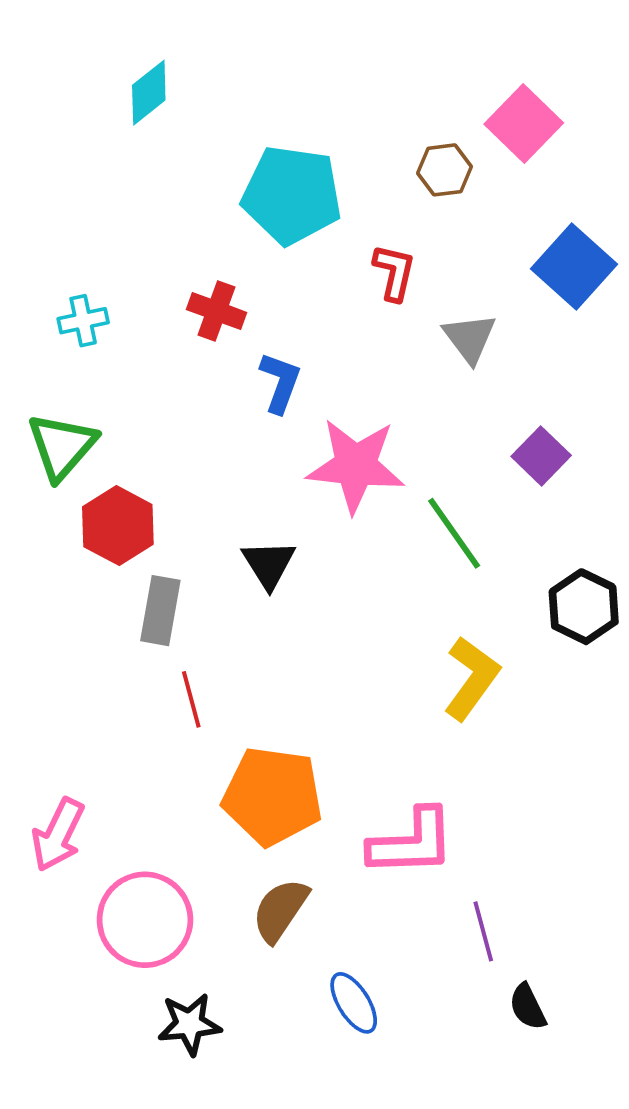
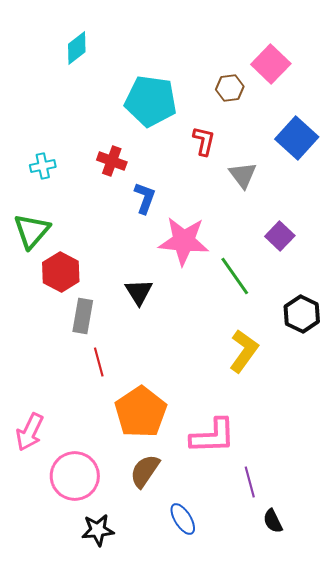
orange pentagon: (273, 796) -> (141, 412), turned 30

